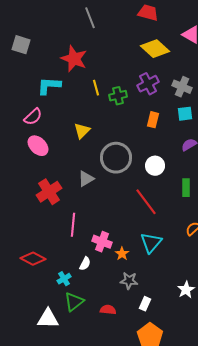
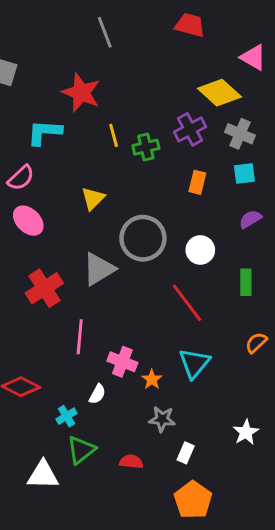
yellow diamond: (155, 49) -> (219, 93), moved
gray triangle: (86, 179) -> (99, 269), size x1.4

